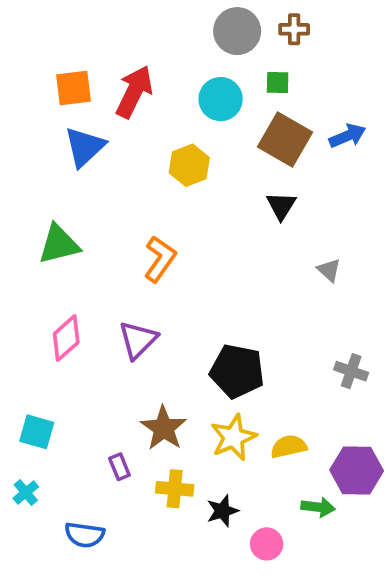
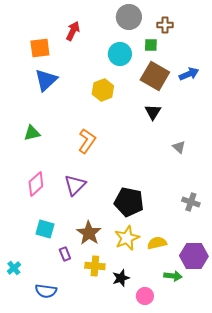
brown cross: (294, 29) -> (165, 25), moved
red arrow: (134, 92) -> (73, 31), moved, size x0.7
green triangle: (59, 244) -> (32, 133), size x0.7
cyan square: (37, 432) -> (45, 229), moved

